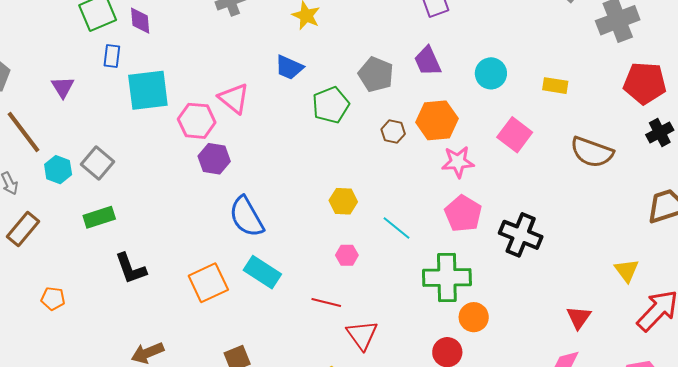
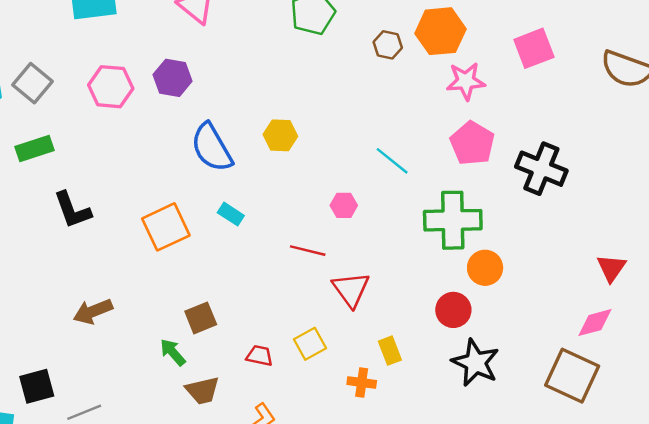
pink hexagon: (197, 121) -> (111, 87), moved
pink square: (515, 135) -> (534, 48), turned 32
yellow hexagon: (343, 201) -> (280, 135), moved
pink hexagon: (347, 255) -> (344, 205), moved
cyan rectangle: (262, 272) -> (231, 214), size x0.6

